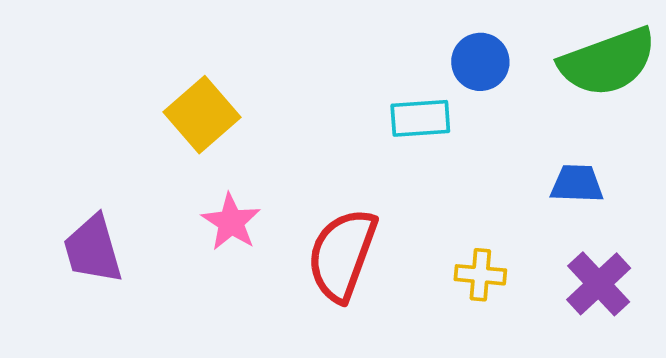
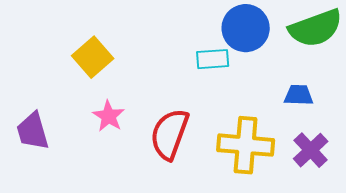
blue circle: (480, 62) -> (246, 28), size x1.5
yellow cross: (480, 275) -> (246, 145), size x2.0

